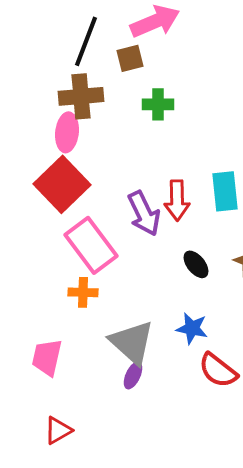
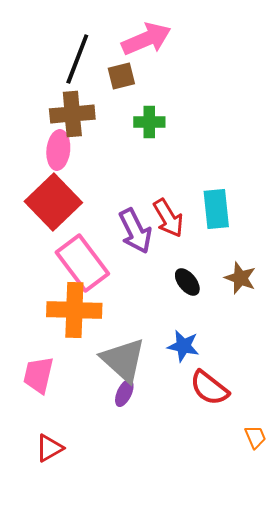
red arrow: (177, 200) -> (168, 218), turned -30
orange cross: (83, 292) -> (74, 310), size x1.8

